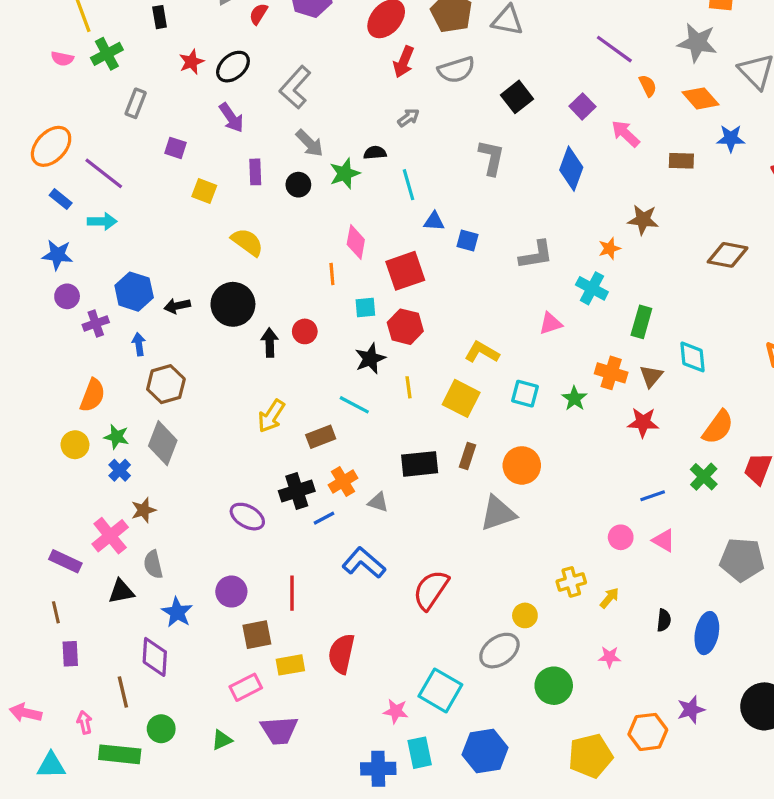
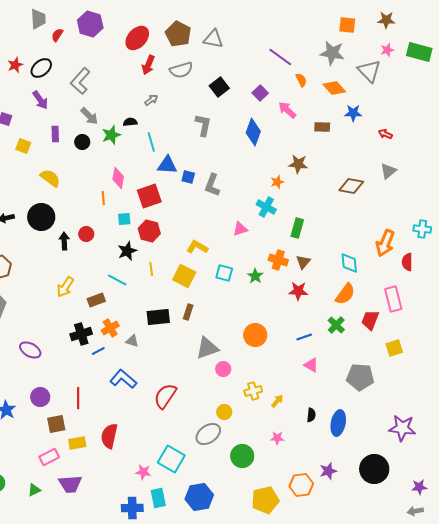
blue triangle: (434, 221) -> (167, 165), size x1.5
gray L-shape: (536, 255) -> (212, 185), moved, turned 120
cyan diamond: (692, 357) -> (349, 263), moved
orange circle: (522, 465) -> (255, 335), moved
purple ellipse: (247, 517) -> (30, 350), moved
pink circle: (621, 537) -> (223, 369), moved

